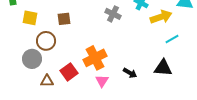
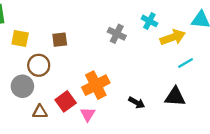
pink triangle: (102, 81) -> (88, 114), moved

